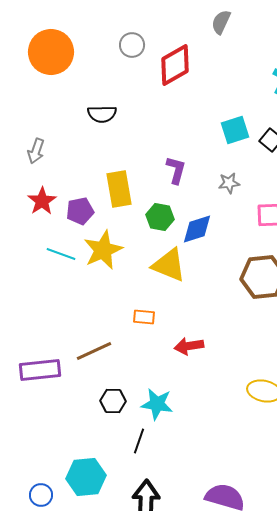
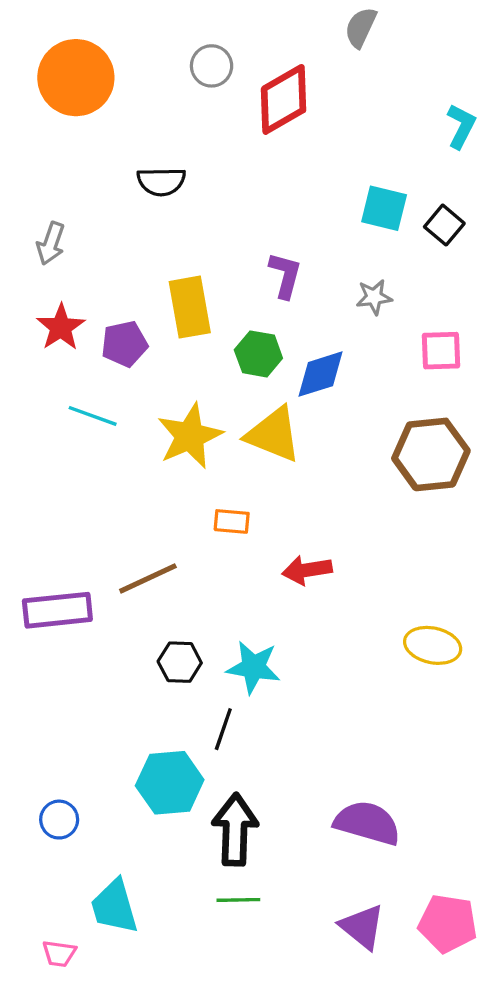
cyan square: (235, 130) -> (384, 208), turned 32
yellow star: (103, 250) -> (190, 436), moved
cyan hexagon: (86, 477) -> (170, 783), moved

